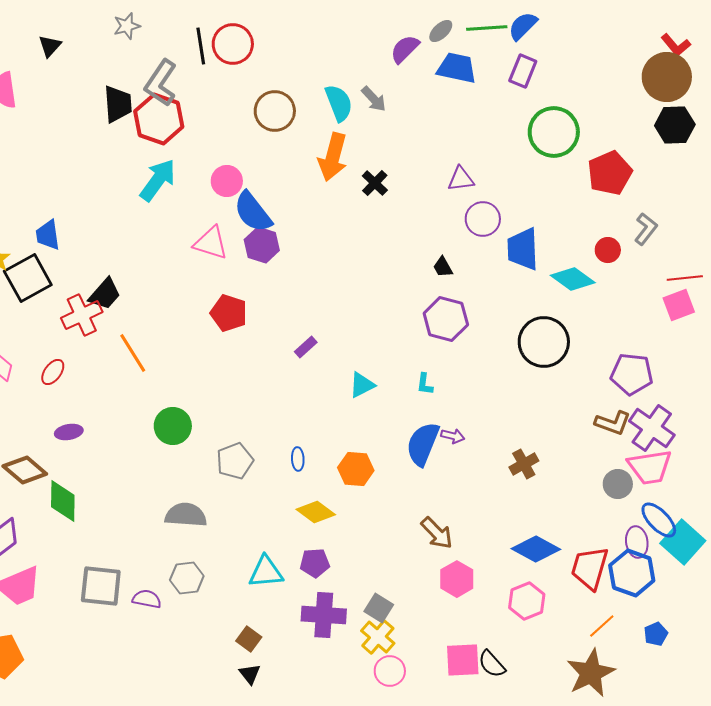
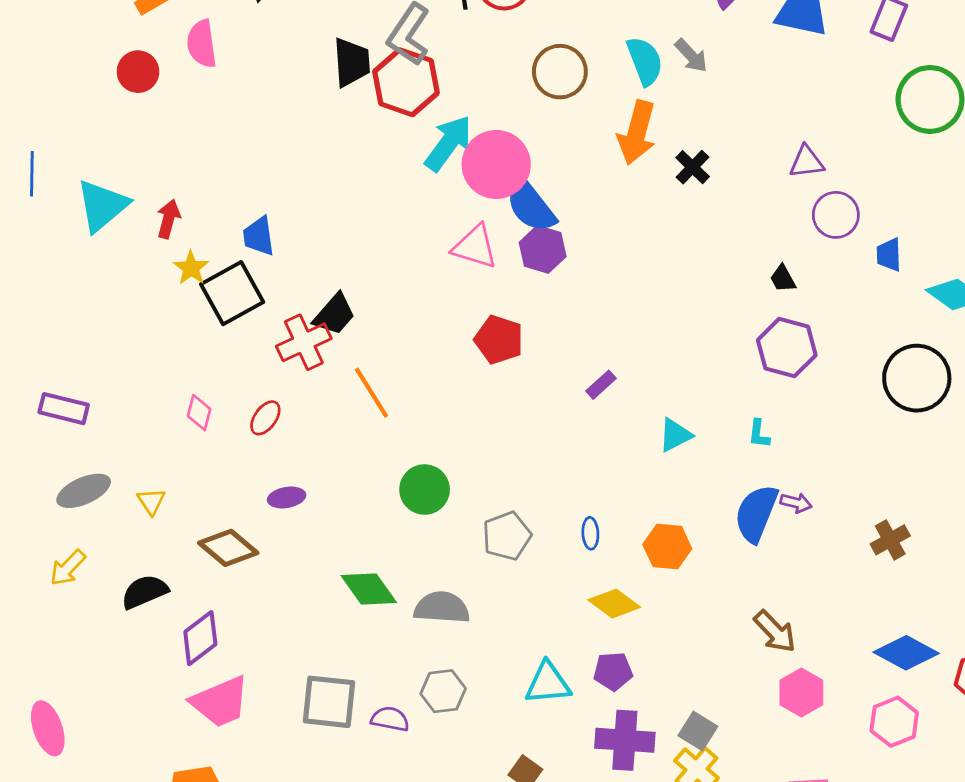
cyan arrow: (158, 180) -> (448, 143), moved
pink circle: (227, 181) -> (496, 164), size x1.6
blue trapezoid: (523, 249) -> (889, 255), size x0.6
green diamond: (63, 501) -> (369, 589), moved, turned -36

